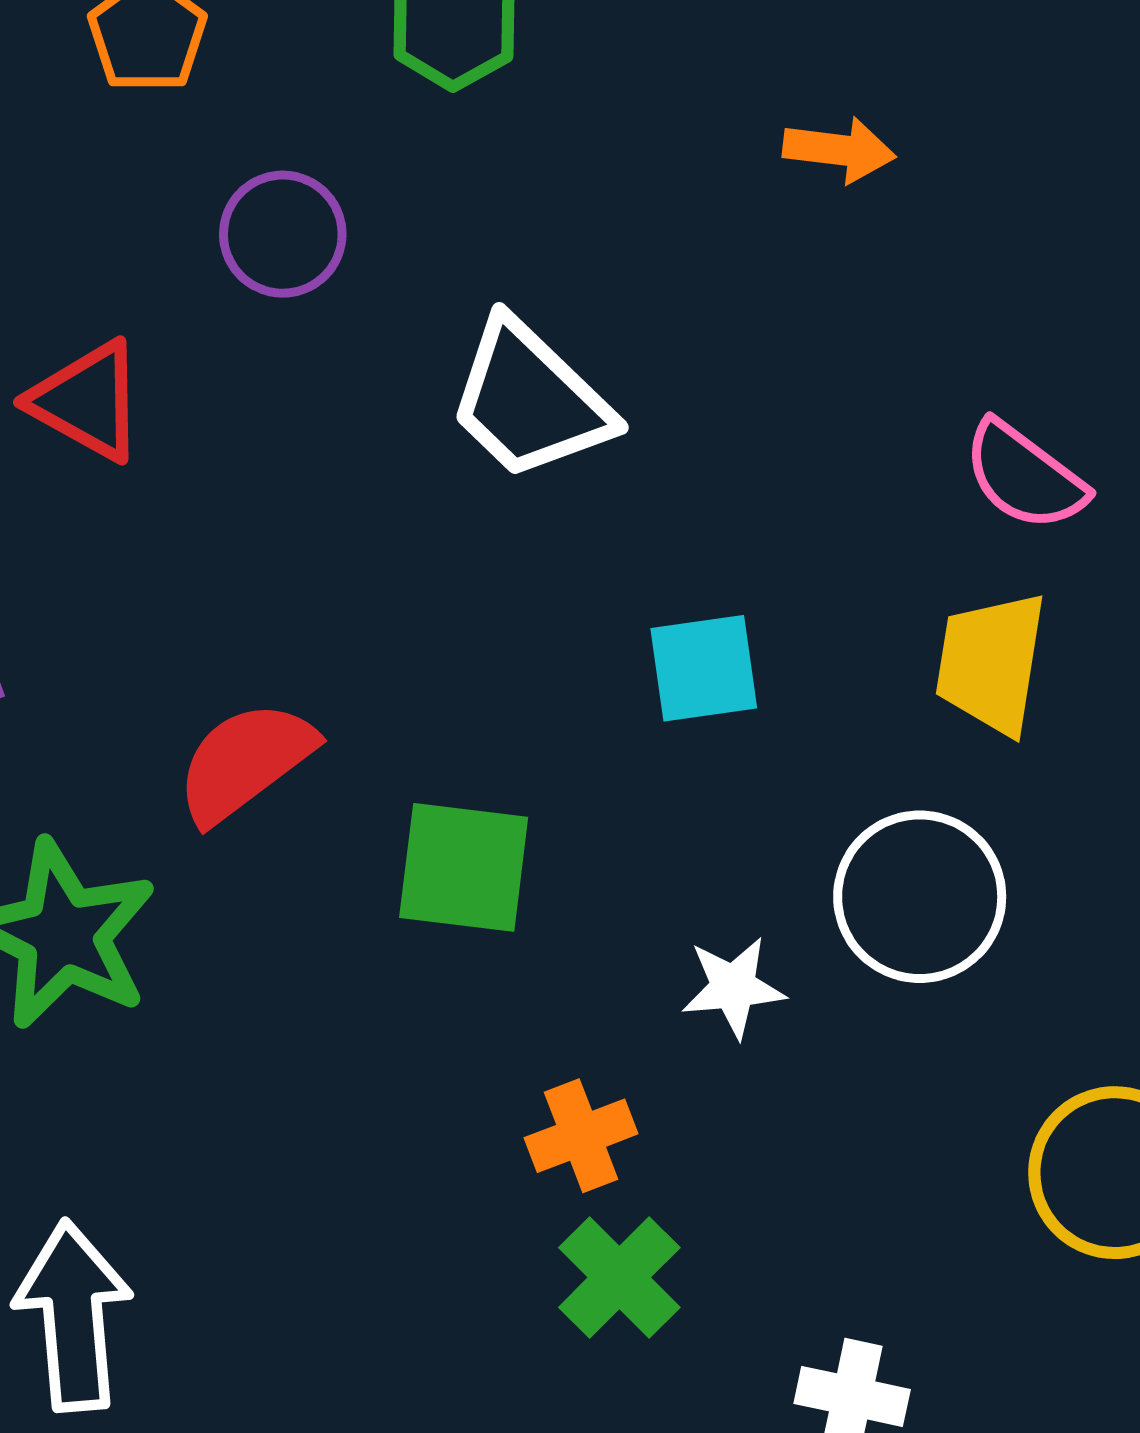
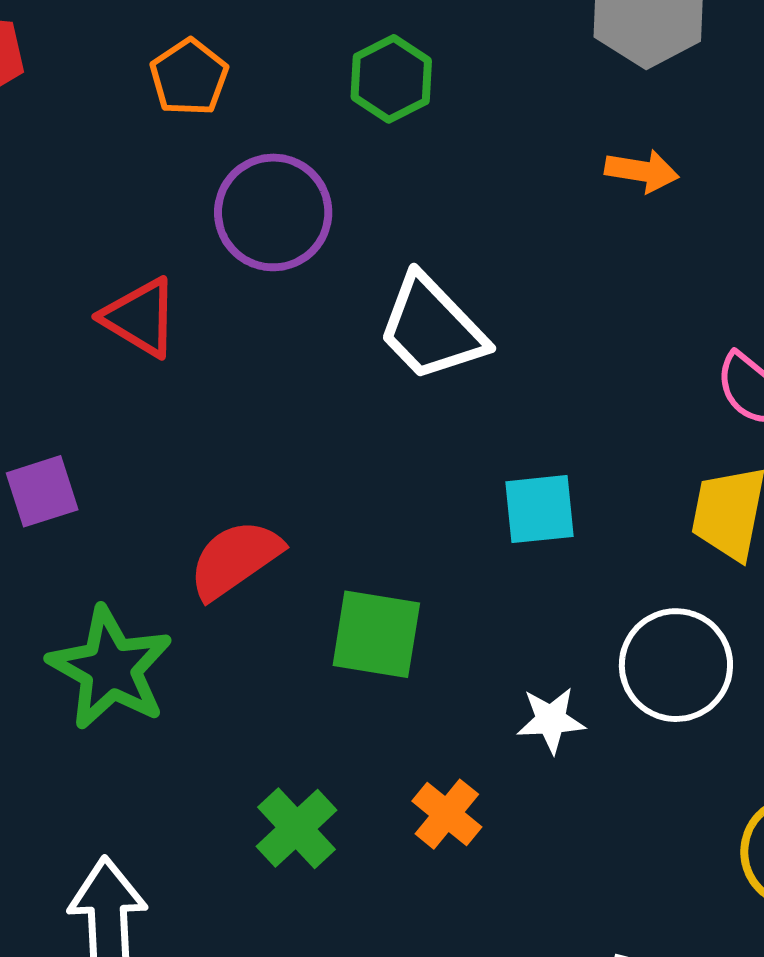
purple circle: (283, 234) -> (273, 212), size x1.4
orange cross: (581, 1136) -> (447, 814), turned -32
green cross: (619, 1277) -> (297, 828), moved

